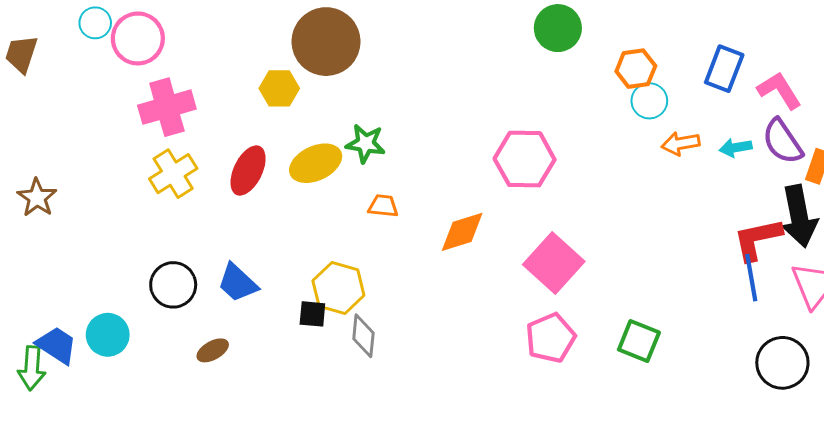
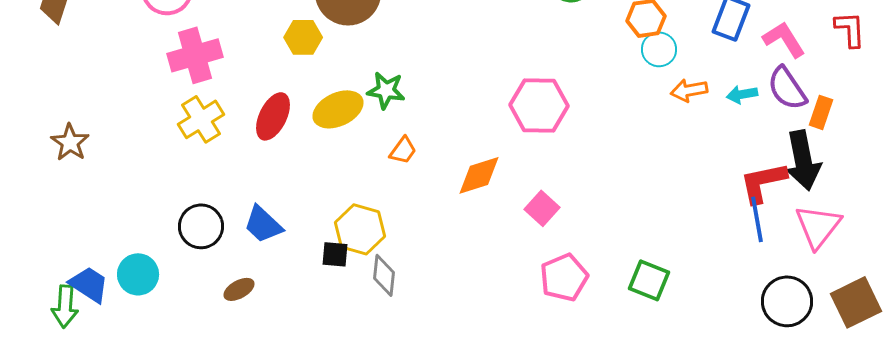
orange trapezoid: (383, 206) -> (403, 150), turned 120
pink square: (554, 263) -> (542, 208), moved, size x0.6

